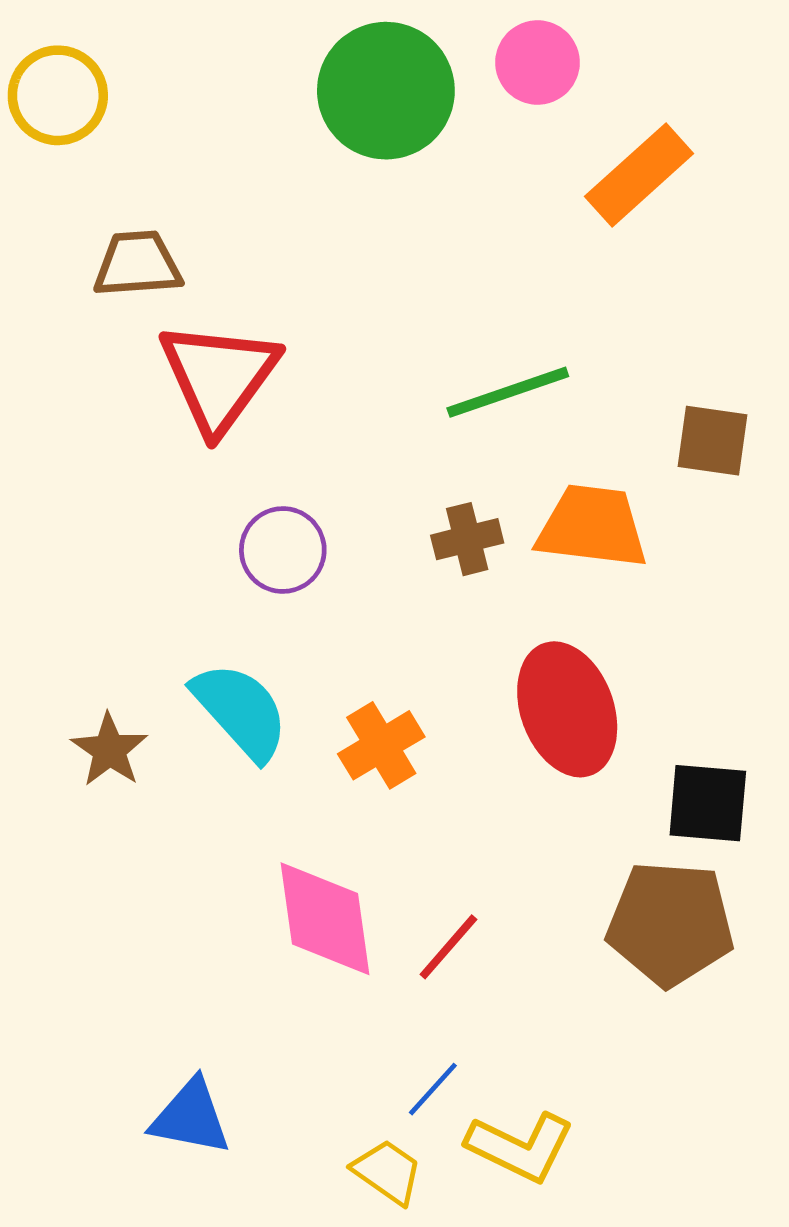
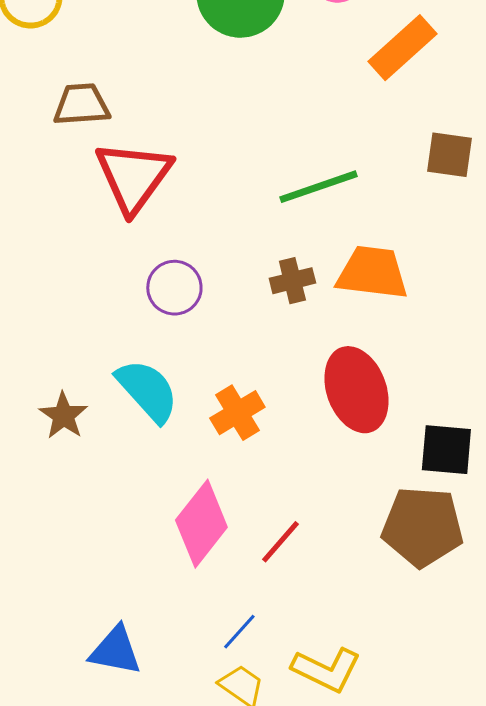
brown square: (712, 441) -> (449, 155), moved
pink diamond: (325, 919) -> (201, 524), turned 46
blue line: (433, 1089) -> (239, 632), moved

